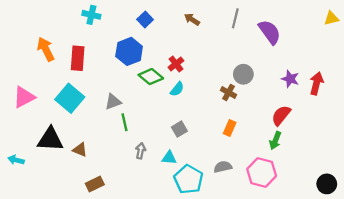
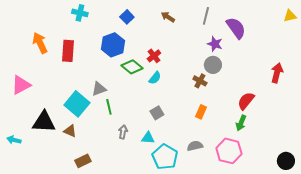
purple star: (290, 79) -> (215, 44), moved
cyan square: (70, 98) -> (77, 104), moved

